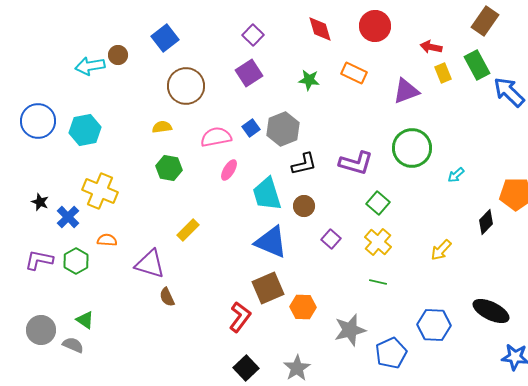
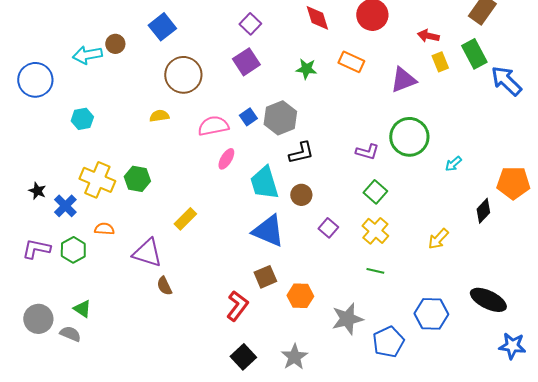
blue circle: (38, 121) -> (35, 80), moved
cyan hexagon: (85, 130) -> (82, 119), size x0.7
purple L-shape: (356, 163) -> (367, 152), moved, size x0.7
green hexagon: (169, 168) -> (137, 179), moved
brown square: (268, 288) -> (265, 277), size x0.7

